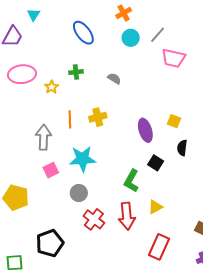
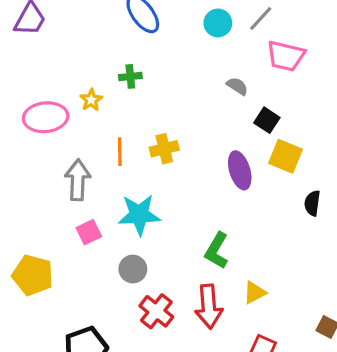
pink ellipse: (22, 74) -> (46, 117), moved
gray semicircle: (114, 78) -> (237, 86), moved
yellow square: (174, 121) -> (285, 156), size x1.5
black semicircle: (182, 148) -> (312, 203), moved
black square: (156, 163) -> (267, 120), moved

